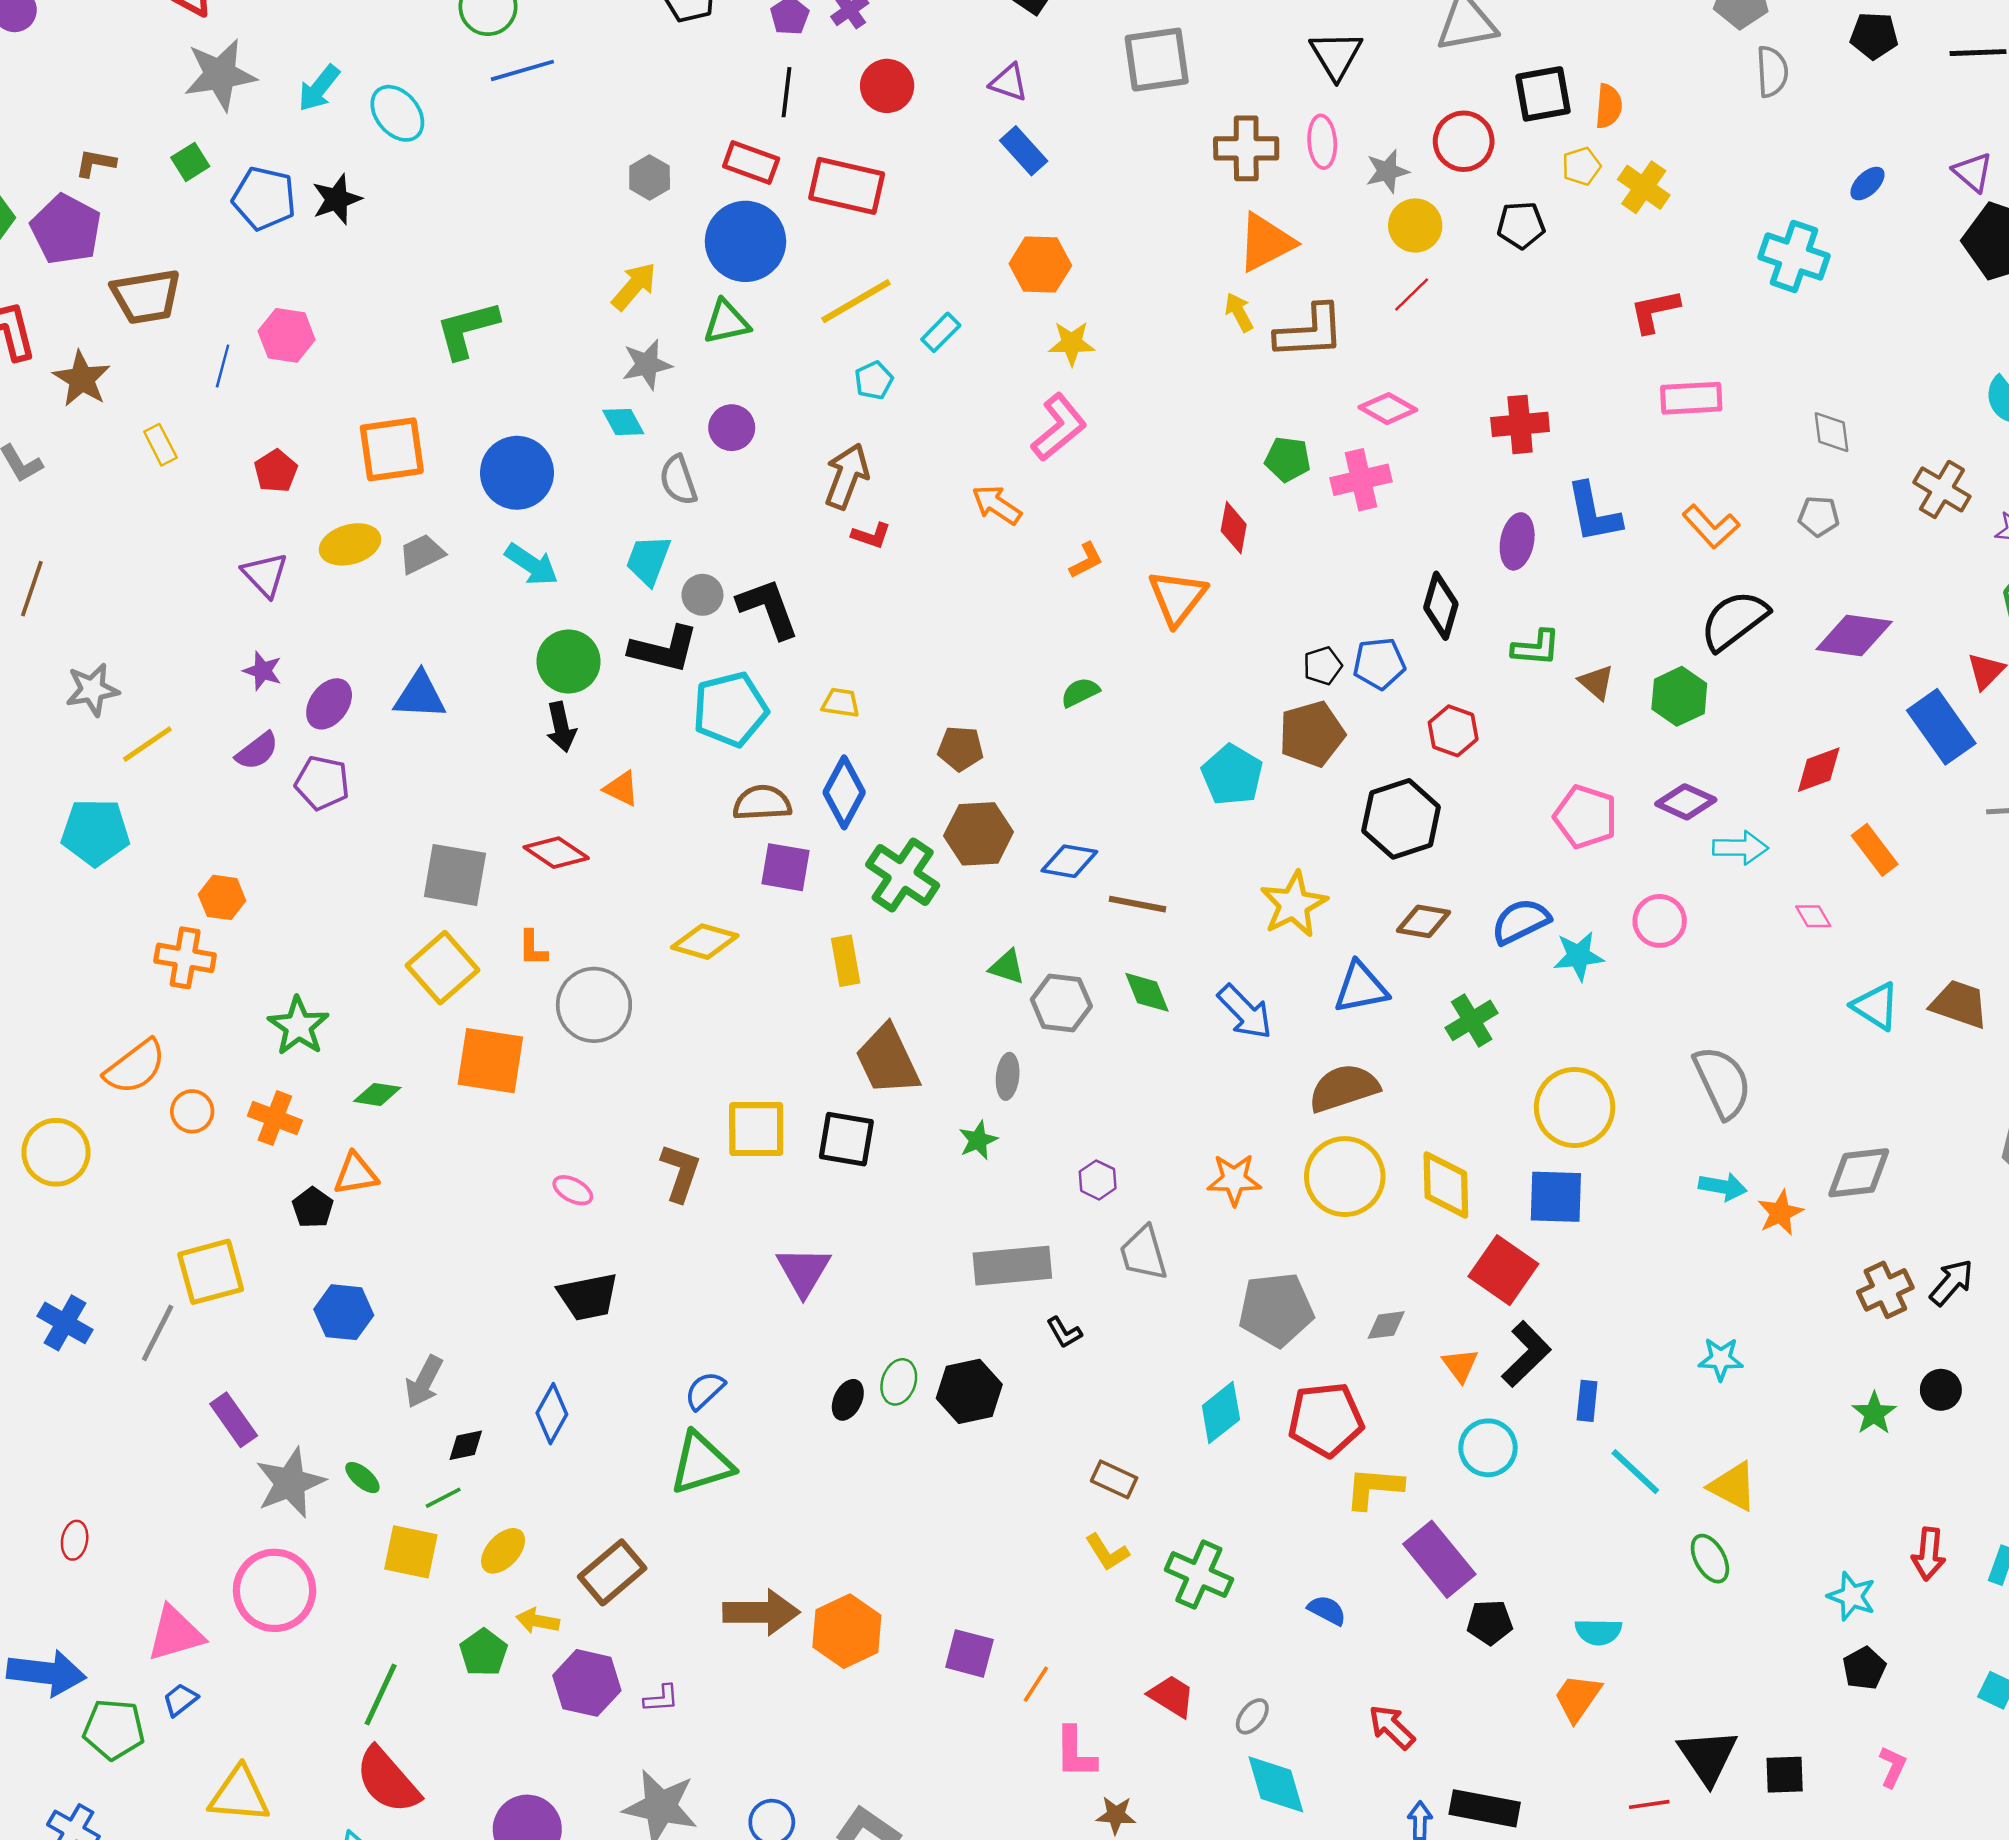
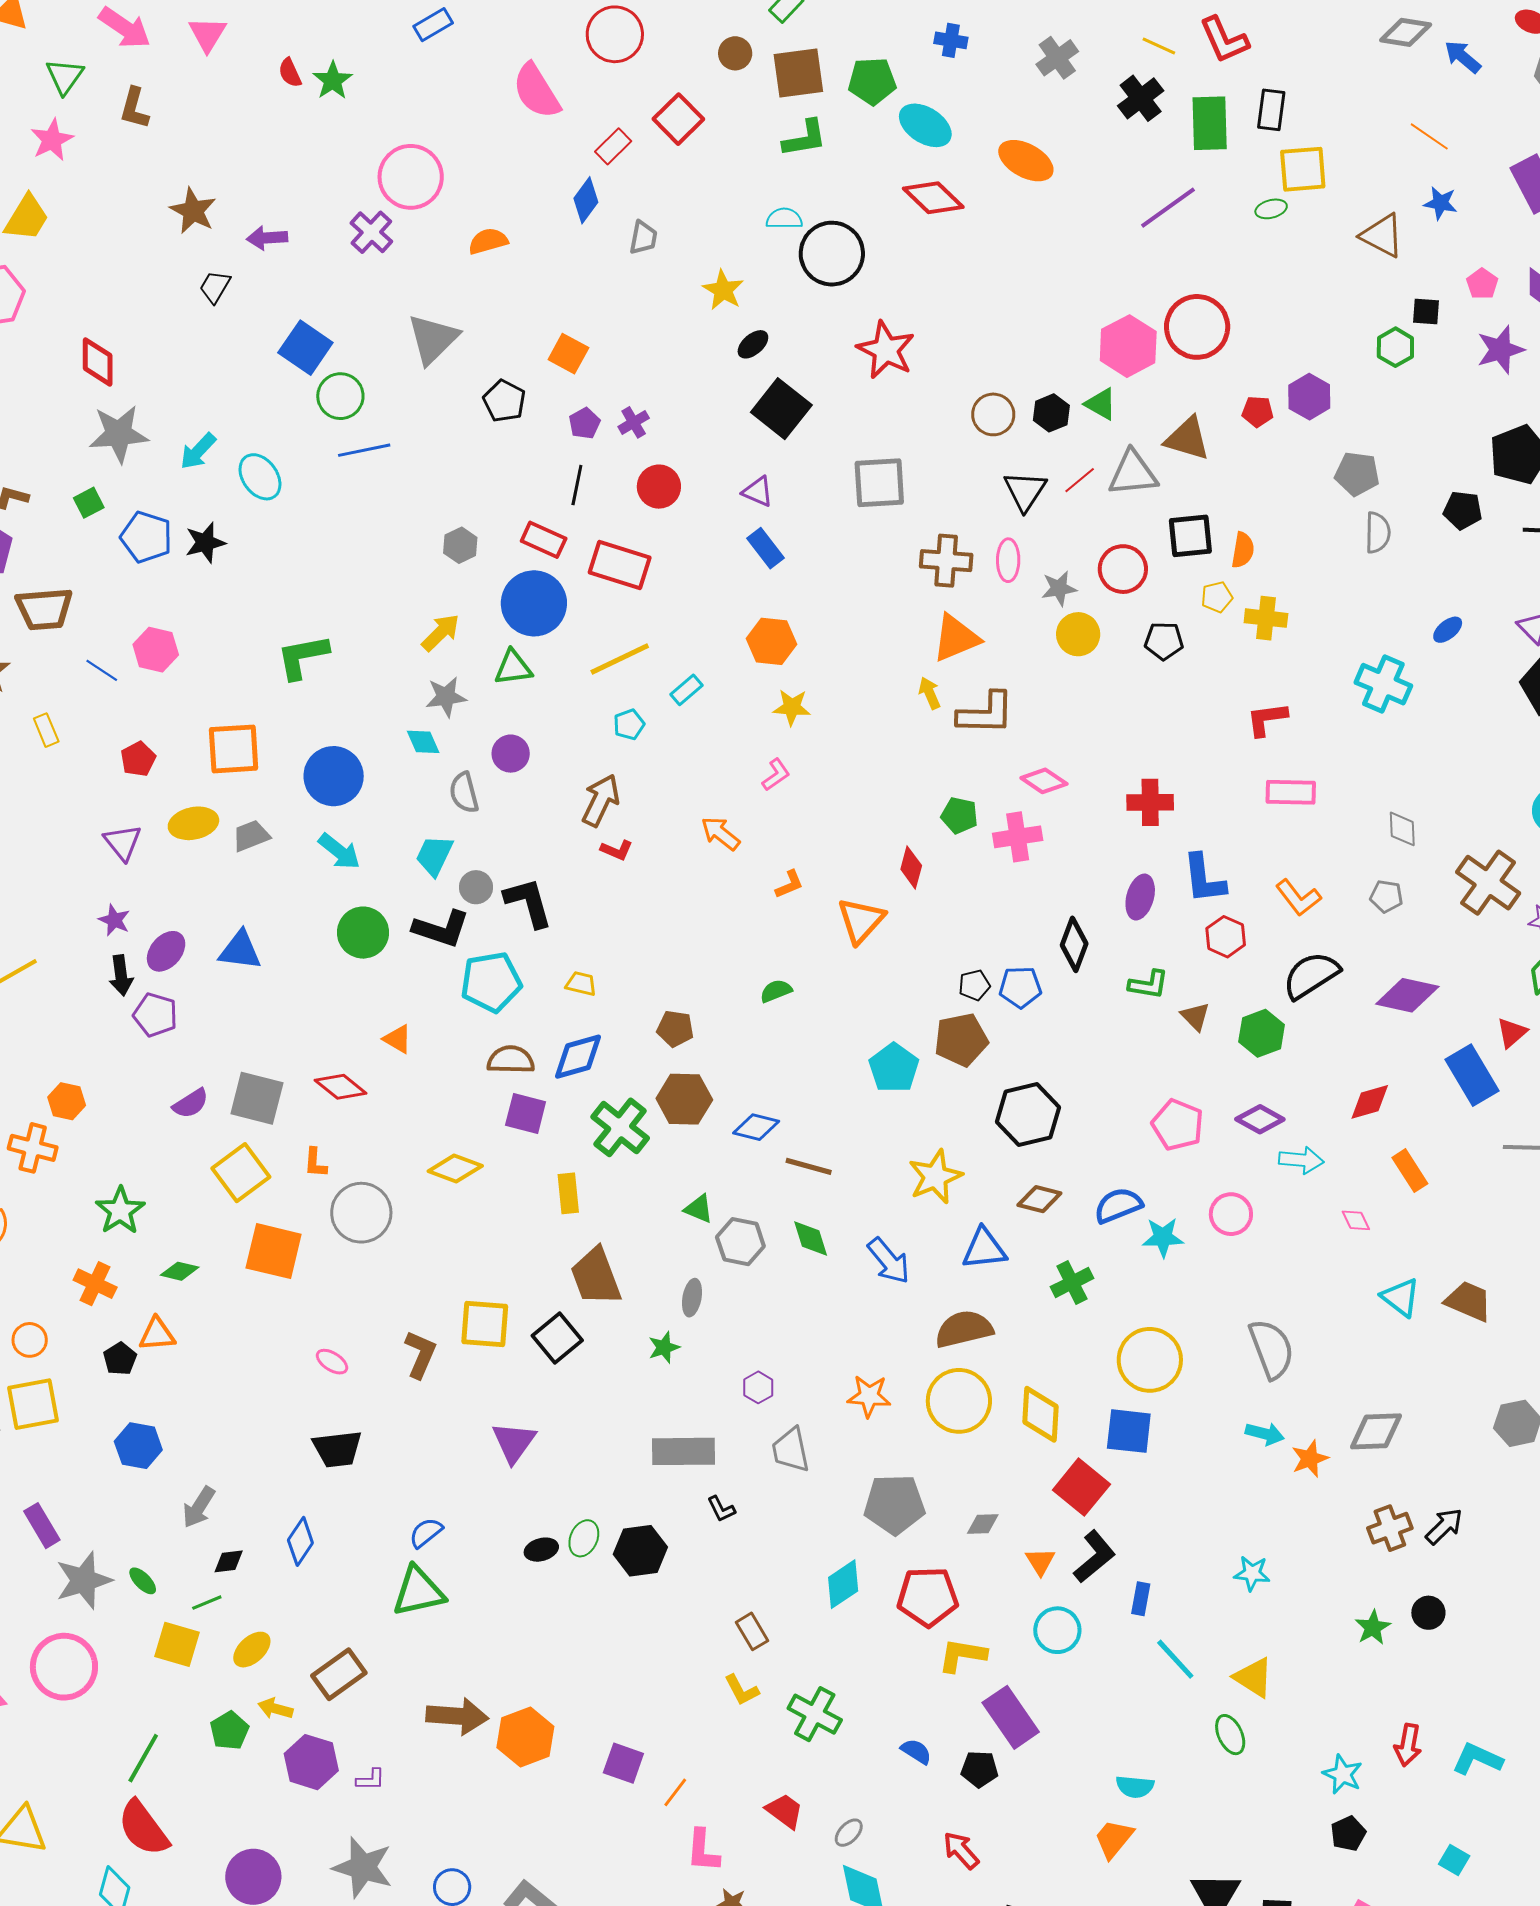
yellow cross: (1644, 187) -> (1266, 618), turned -33
red line: (1412, 295) -> (1080, 480), moved
blue line: (223, 366) -> (102, 670), turned -76
pink L-shape: (1059, 427) -> (776, 775), size x0.6
brown cross: (1942, 489) -> (1488, 883), size x1.4
black arrow: (561, 727) -> (121, 975), moved
red hexagon: (1453, 731) -> (1226, 937), moved
purple semicircle: (257, 751) -> (191, 1103), moved
blue diamond: (844, 792) -> (578, 1057), turned 42
orange circle: (192, 1111) -> (30, 1340), moved
black square: (846, 1139) -> (557, 1338), turned 36
black ellipse: (848, 1400) -> (541, 1550), turned 44
brown rectangle: (1114, 1479) -> (752, 1631), turned 30
black pentagon: (1490, 1622) -> (980, 1769), moved

